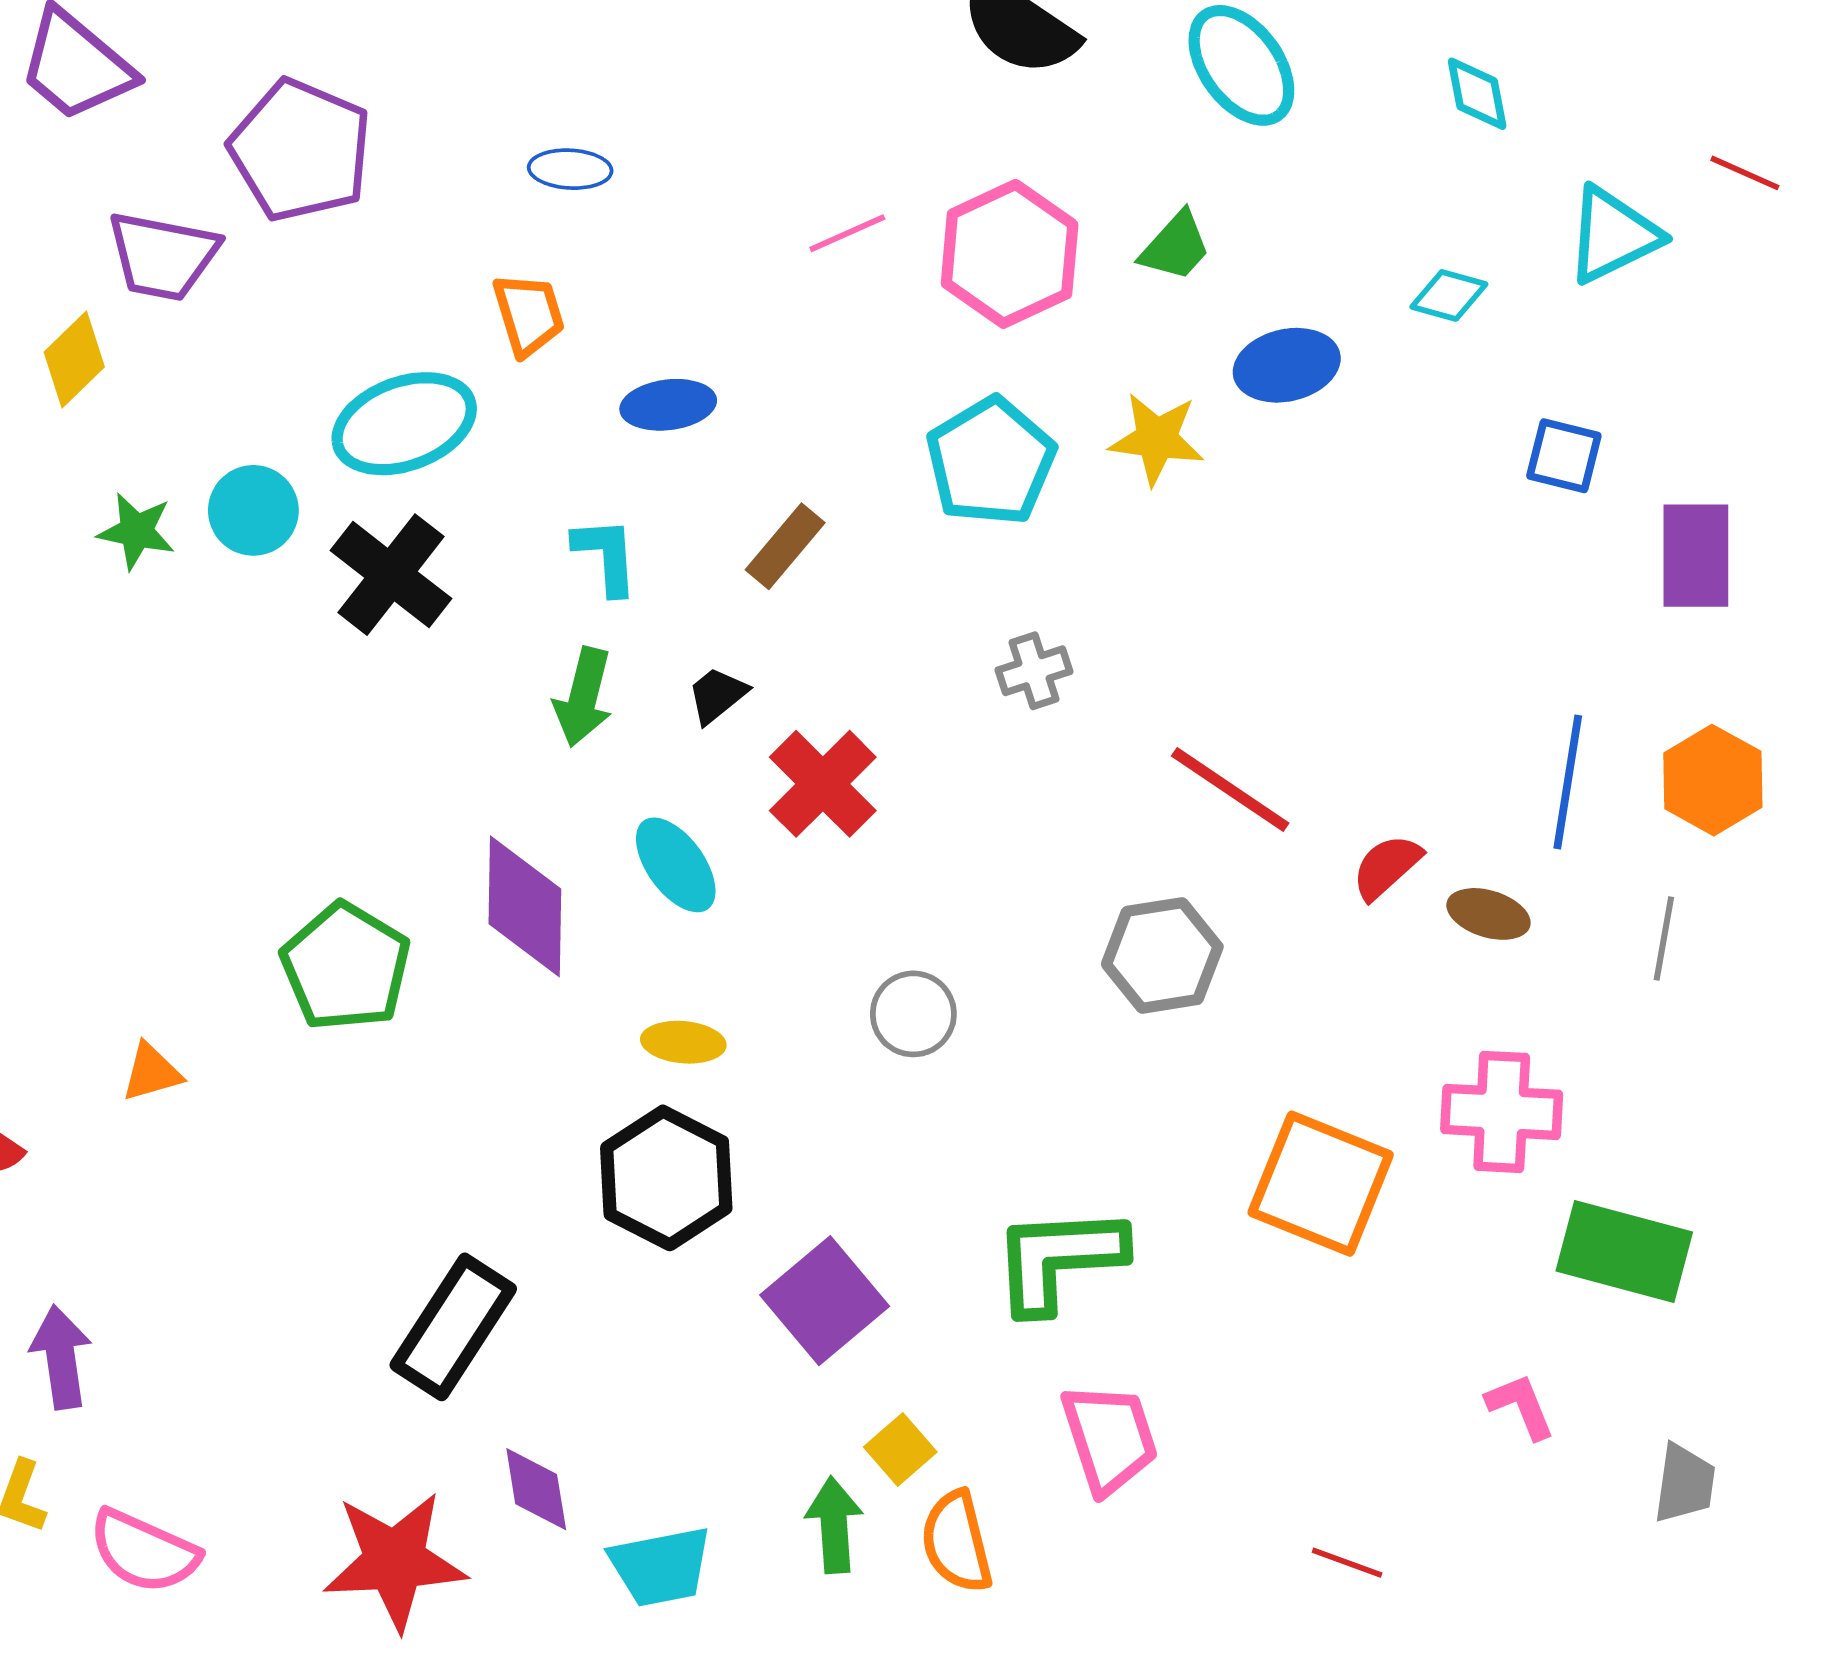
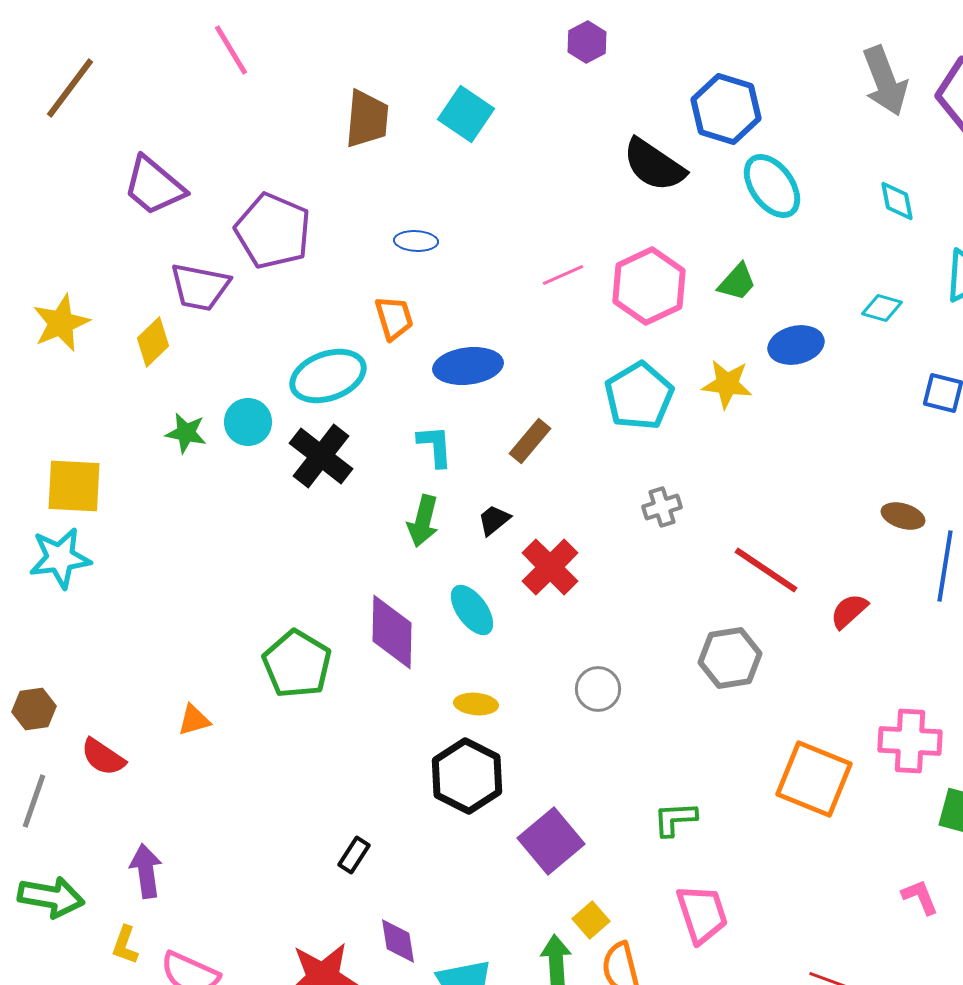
blue ellipse: (668, 405) -> (468, 366), size x1.4
brown ellipse: (1488, 914) -> (903, 516), moved
green L-shape: (1059, 1259) -> (675, 819), size x0.6
black rectangle: (453, 1327) -> (354, 855), size x0.5

